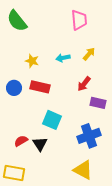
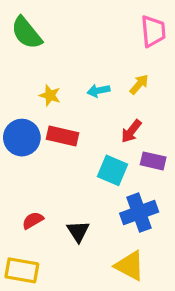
pink trapezoid: (79, 20) -> (153, 31), moved
blue circle: (14, 88) -> (22, 138), size x1.5
cyan square: (52, 120) -> (113, 170), moved
black triangle: (40, 144) -> (78, 231), moved

